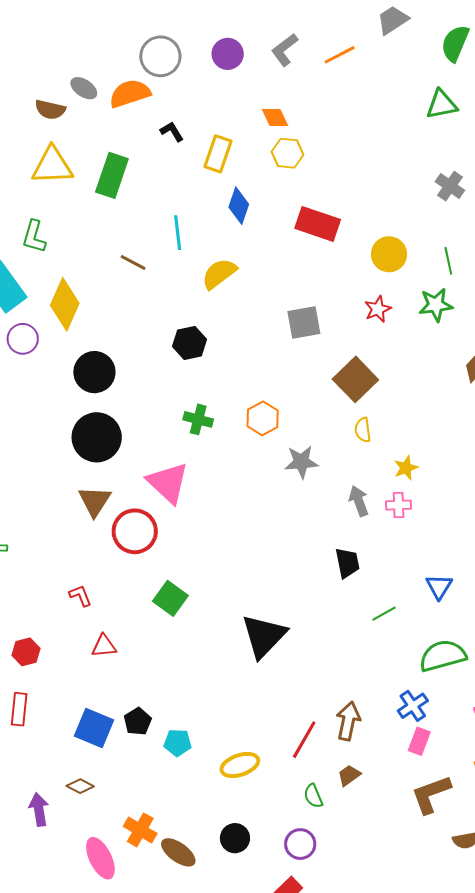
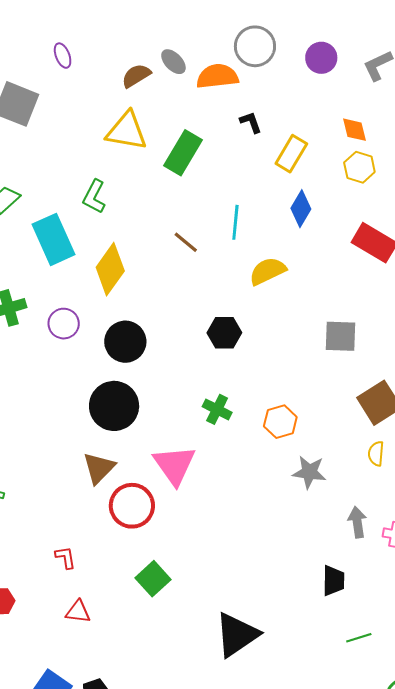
brown semicircle: (50, 110) -> (136, 76), turned 124
purple circle: (23, 339) -> (64, 324), moved

